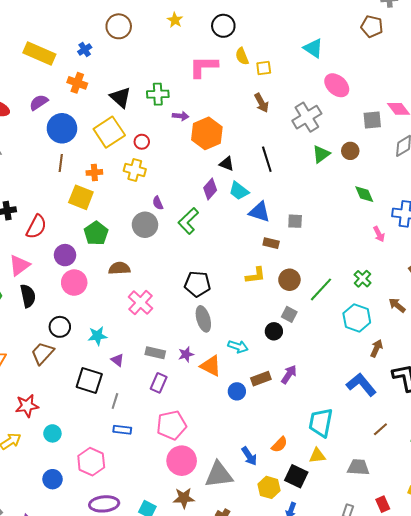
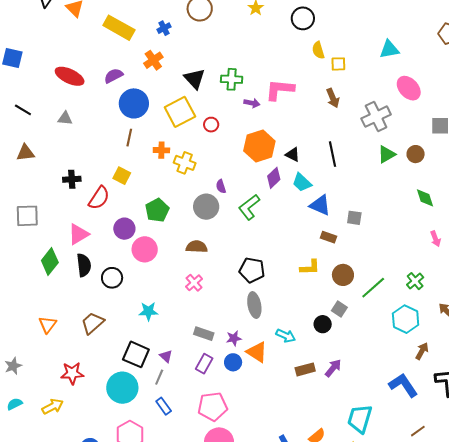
cyan triangle: (313, 48) -> (389, 49), turned -50
pink L-shape: (204, 67) -> (280, 90), moved
orange cross: (77, 83) -> (153, 60), turned 30
orange hexagon: (207, 133) -> (259, 146), moved
yellow cross: (135, 170) -> (185, 163), moved
yellow square: (81, 197) -> (122, 176), moved, size x0.7
brown semicircle: (119, 268) -> (197, 247), moved
pink circle: (74, 283) -> (145, 249), moved
pink cross: (140, 303) -> (194, 283), size x0.7
black circle: (60, 327) -> (112, 278), moved
purple triangle: (117, 360) -> (166, 356), moved
blue circle: (237, 391) -> (233, 362), moved
blue rectangle: (122, 430) -> (164, 406), turned 42
cyan circle: (52, 433) -> (122, 388), moved, size x1.8

